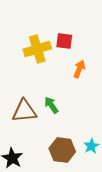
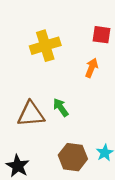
red square: (64, 41) -> (101, 35), moved

